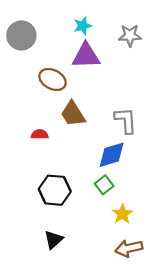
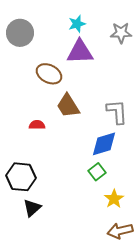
black hexagon: (55, 190) -> (21, 177), moved
black triangle: (54, 240) -> (32, 208), moved

